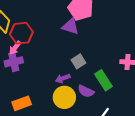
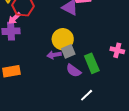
gray square: (79, 61) -> (68, 51), moved
yellow circle: (64, 97) -> (63, 39), moved

